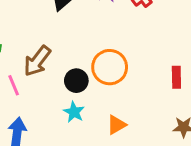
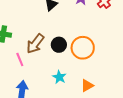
black circle: (76, 81) -> (59, 45), moved

